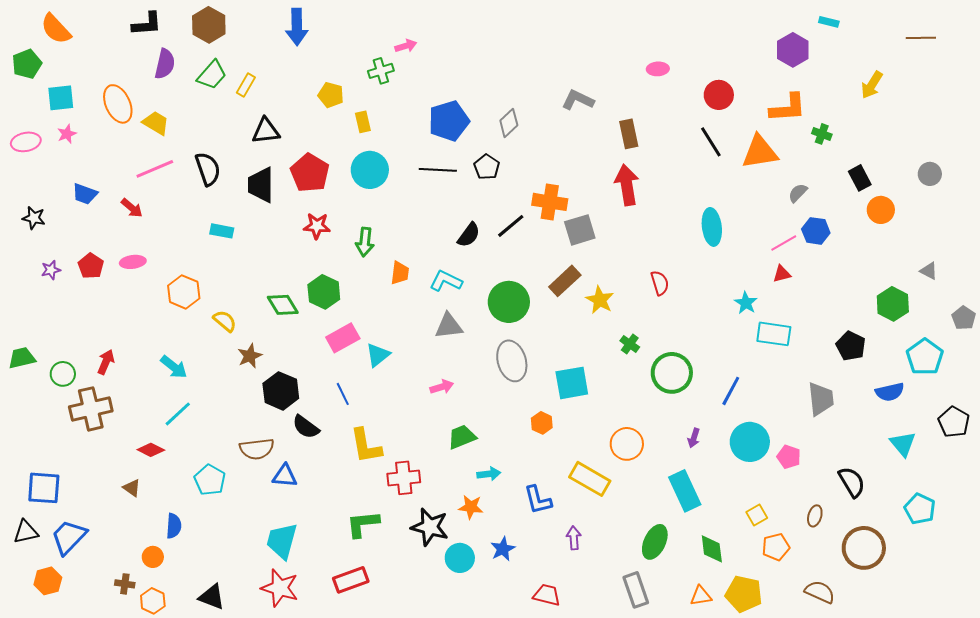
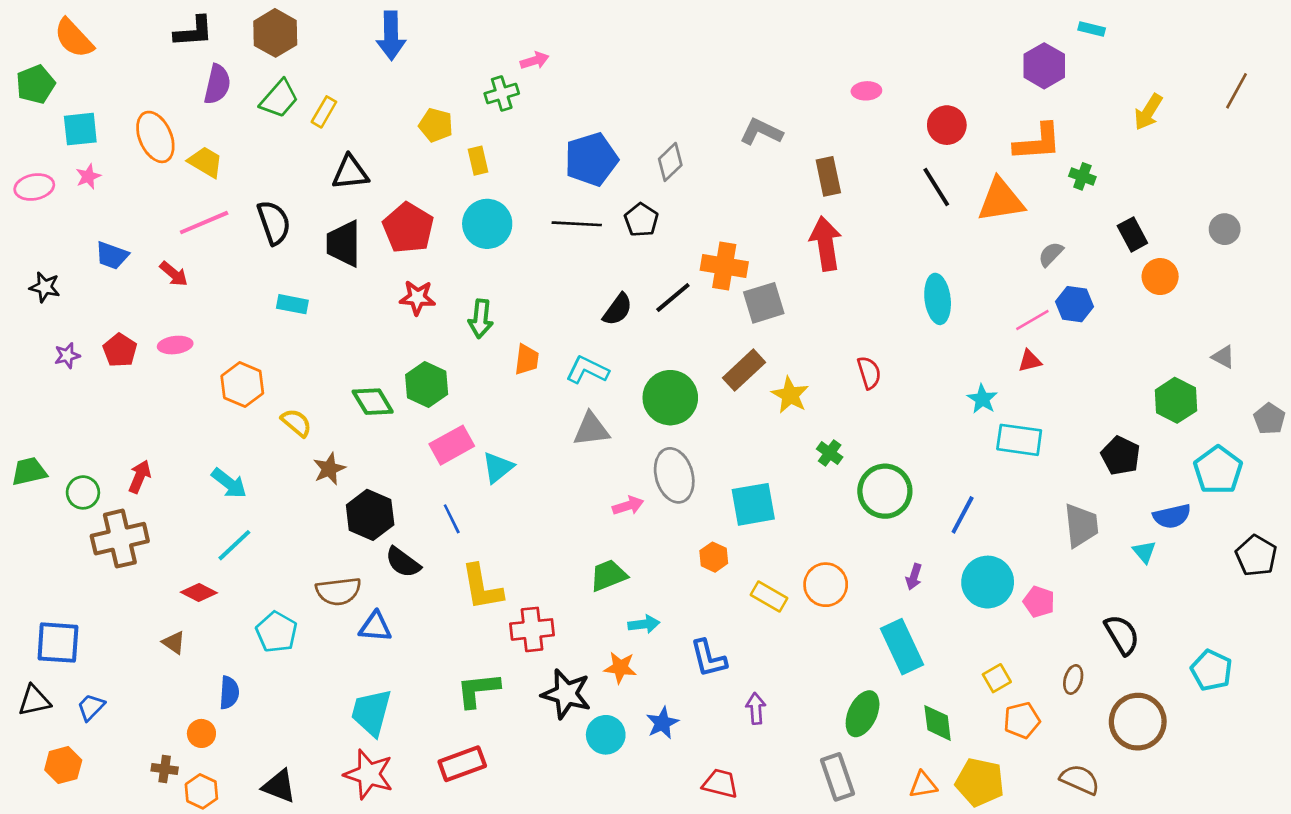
brown line: (921, 38) -> (1236, 91), moved, turned -60
pink arrow: (442, 387) -> (628, 506), moved
cyan triangle: (903, 444) -> (1144, 552), moved, size x0.7
yellow rectangle: (590, 479) -> (769, 597), moved, size x0.7
blue trapezoid: (69, 537) -> (91, 707), size x0.6

